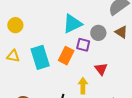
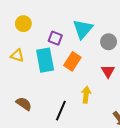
cyan triangle: (72, 24) -> (83, 29), turned -30
purple square: (83, 45) -> (55, 38), moved
red triangle: (101, 69) -> (108, 71), moved

